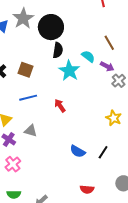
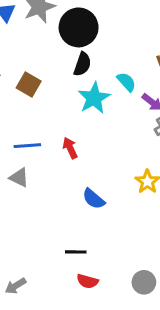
blue line: (28, 98) -> (27, 146), moved
blue semicircle: (78, 151) -> (94, 199), moved
black line: (103, 152) -> (76, 252), moved, turned 48

